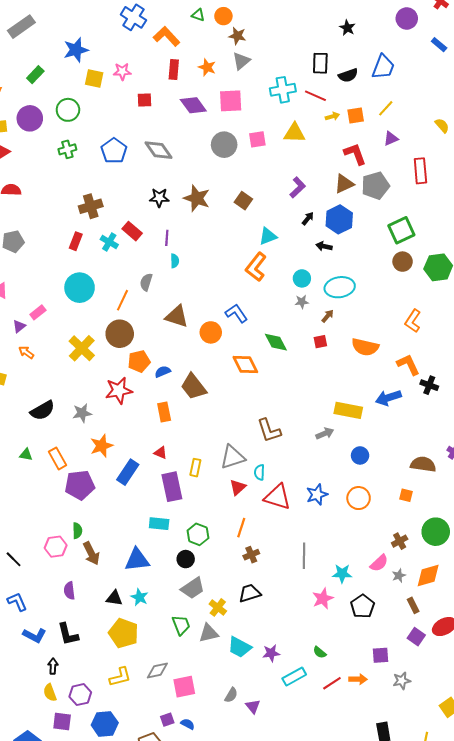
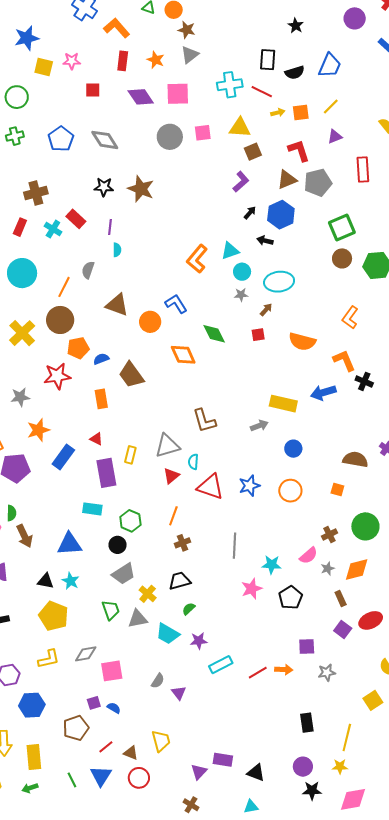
brown square: (243, 201) -> (253, 152), moved, turned 30
cyan triangle: (268, 236) -> (230, 251), moved
green semicircle: (320, 652) -> (189, 609), moved, turned 96

